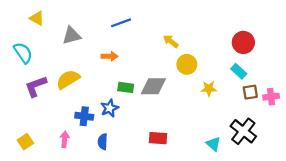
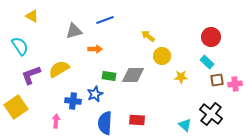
gray triangle: (71, 36) -> (74, 31), moved
yellow square: (25, 142) -> (16, 107), moved, size x1.6
blue semicircle: (103, 142) -> (105, 123), moved, size x1.6

